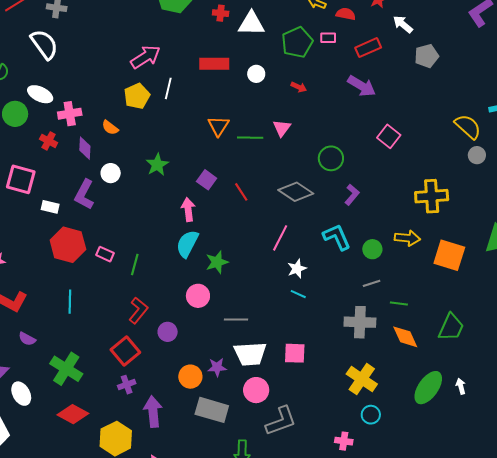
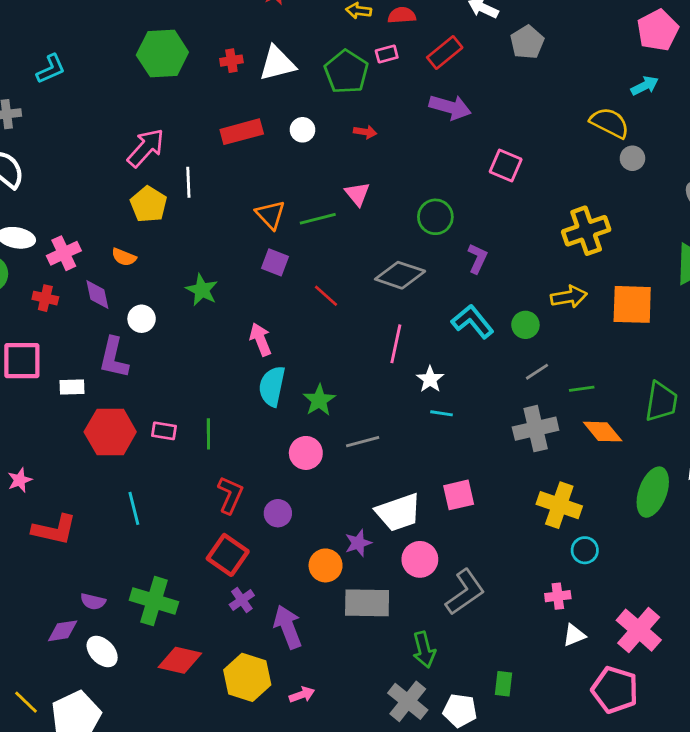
purple square: (207, 180) -> (275, 262), moved
gray line: (236, 319) -> (363, 442), moved
purple semicircle: (27, 339) -> (93, 602), moved

